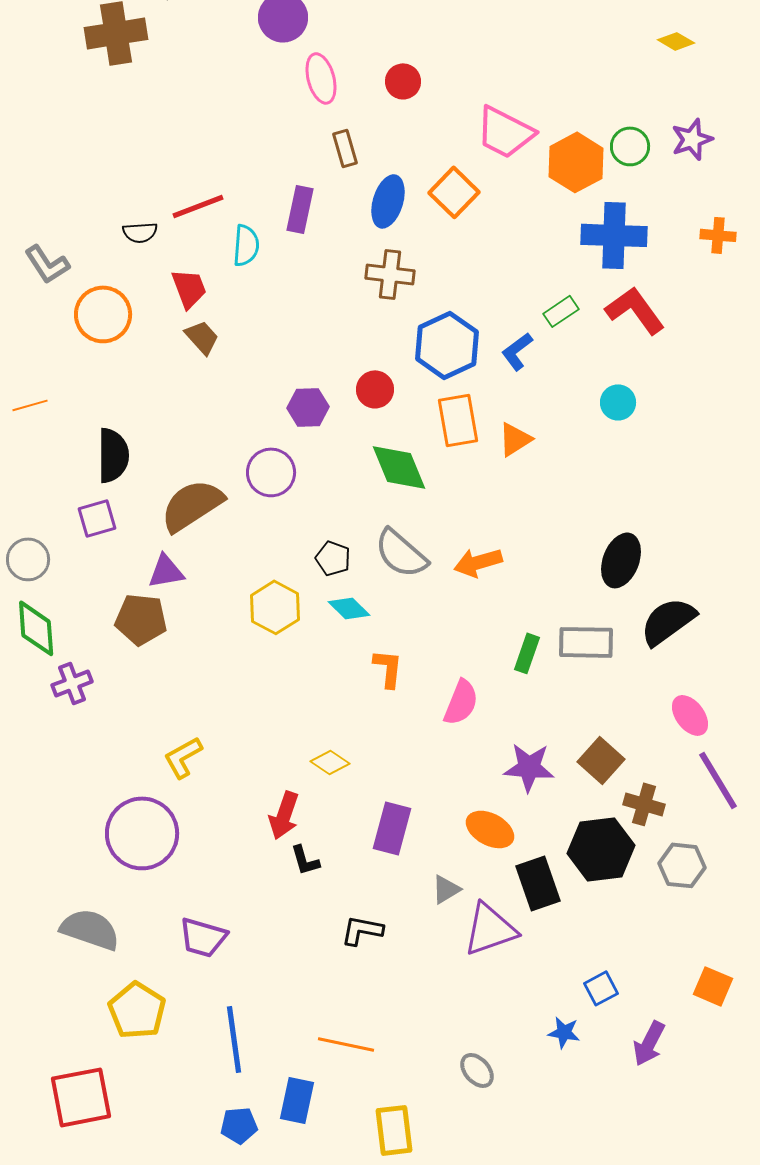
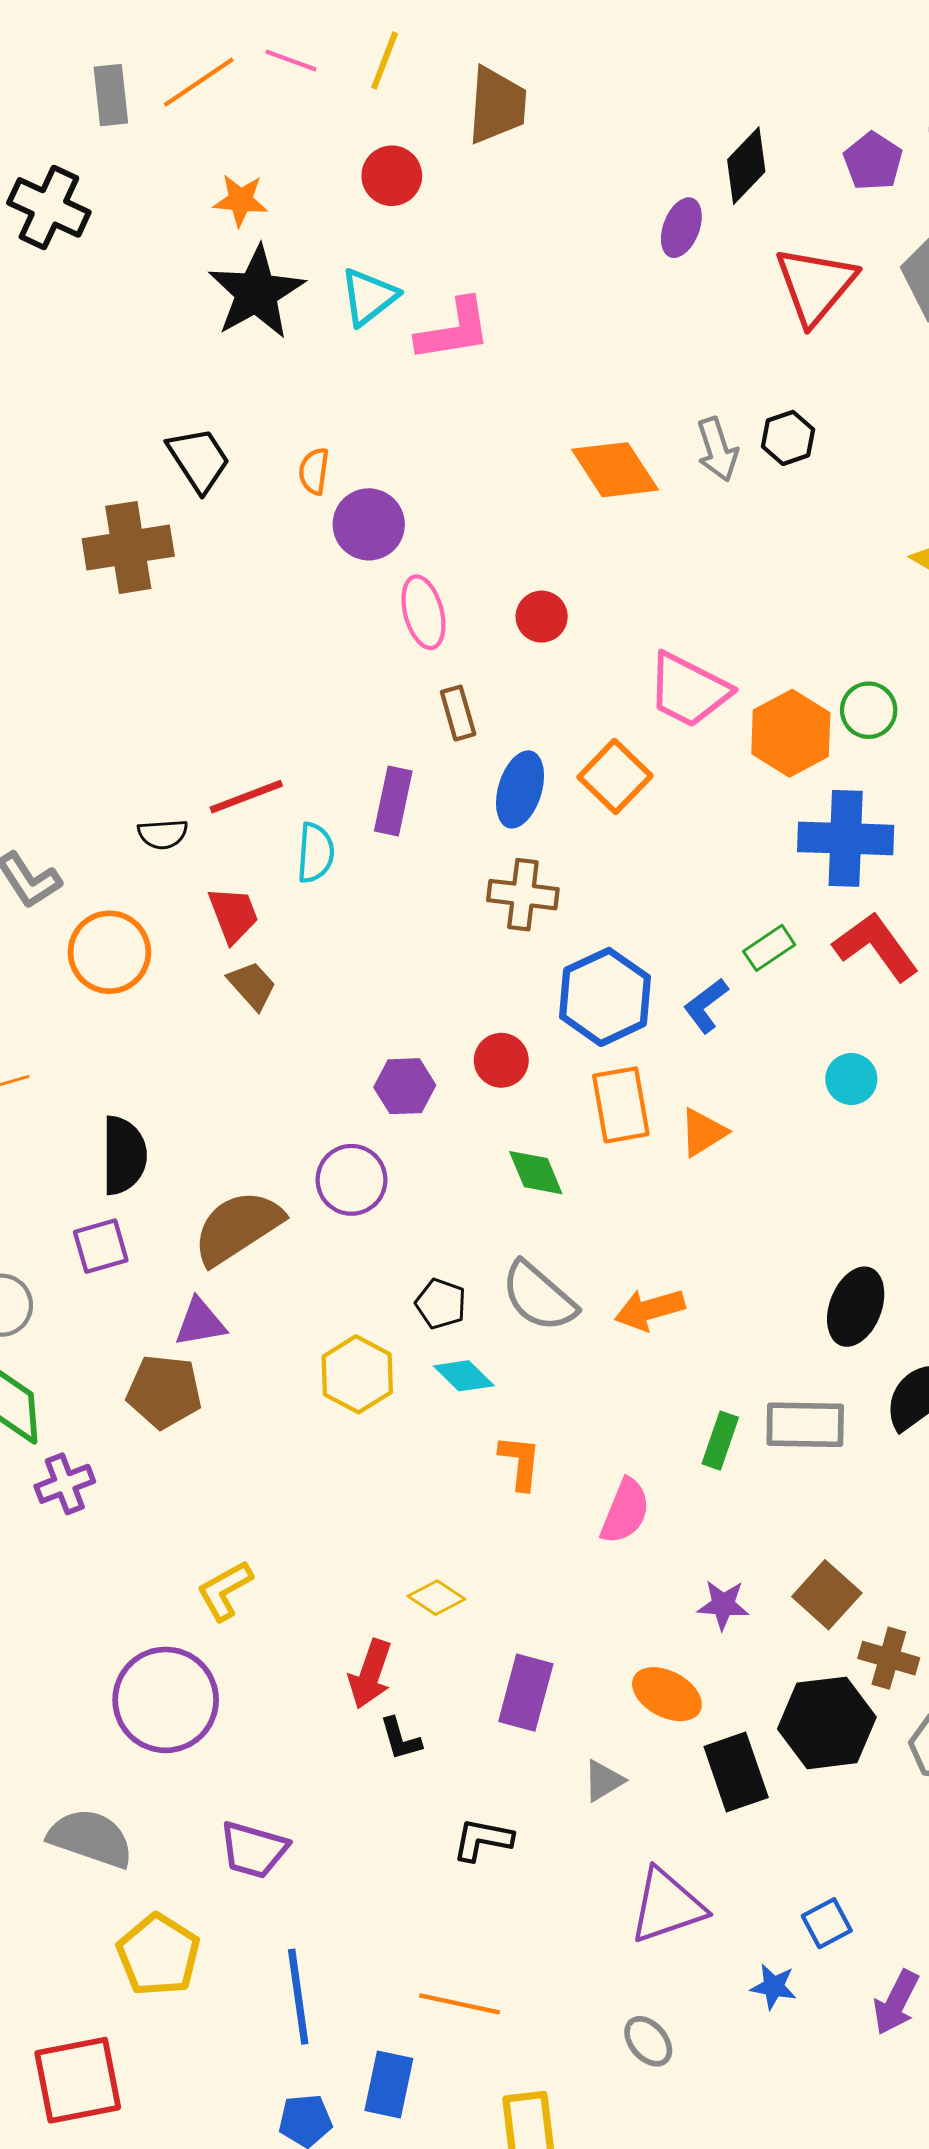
green diamond: (399, 467) -> (536, 1173), size x0.7
purple star: (529, 767) -> (723, 1605), size x0.7
purple triangle: (490, 929) -> (667, 1906), moved

